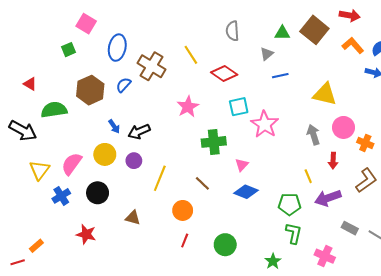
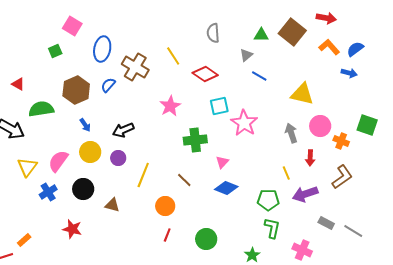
blue line: (280, 76) -> (259, 76), turned 42
blue arrow: (114, 126) -> (85, 125), moved
brown triangle: (133, 218) -> (112, 205), moved

